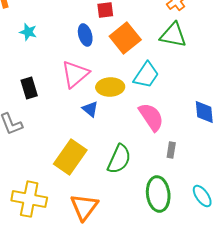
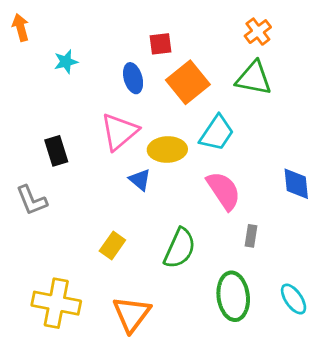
cyan star: (28, 32) -> (66, 62), moved, turned -30
yellow rectangle: (70, 157) -> (112, 246), size x0.6

